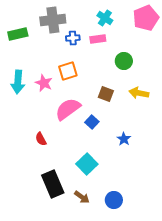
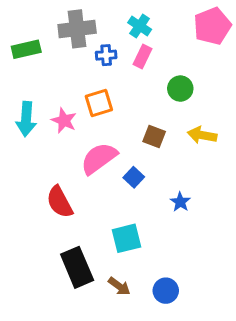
cyan cross: (105, 18) -> (140, 26), moved
pink rectangle: (98, 39) -> (142, 57), turned -56
red semicircle: (41, 139) -> (60, 202), size x1.6
cyan square: (87, 164) -> (126, 238), turned 30

